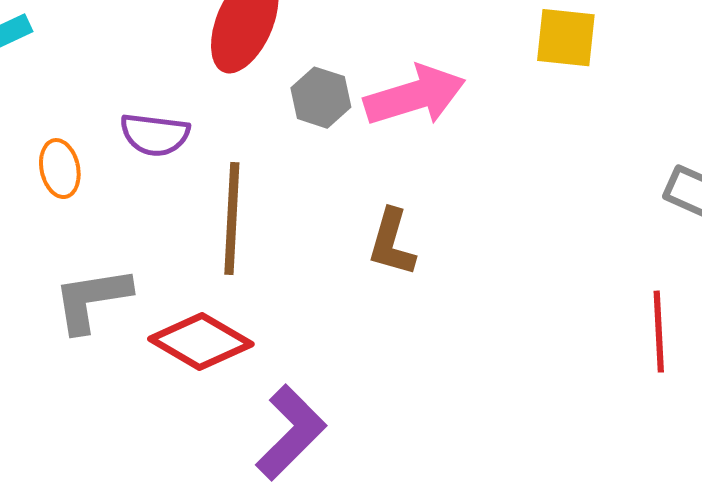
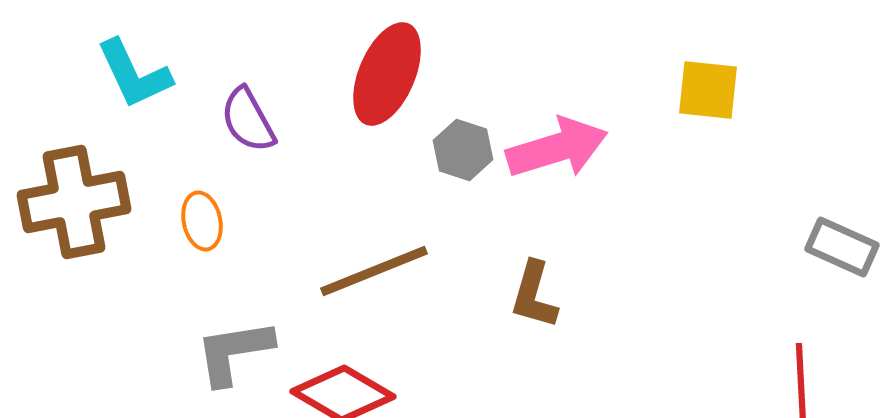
purple semicircle: (155, 135) -> (248, 120), moved, turned 54
brown line: (232, 219) -> (374, 271), turned 65

